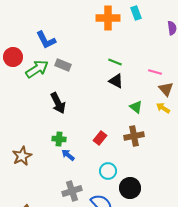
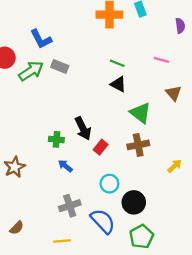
pink line: (155, 72) -> (161, 60), moved
black arrow: (58, 103) -> (83, 128), moved
green triangle: (136, 107) -> (140, 113), size x1.5
yellow arrow: (163, 108) -> (175, 166), moved, turned 104
green cross: (59, 139) -> (56, 139), moved

